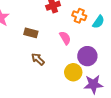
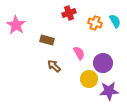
cyan semicircle: (98, 22) -> (115, 21), moved, turned -64
pink semicircle: (65, 38) -> (79, 53), moved

